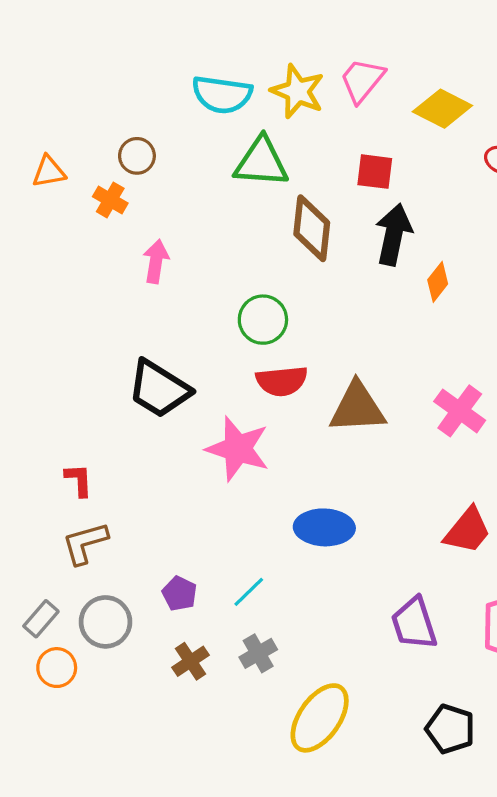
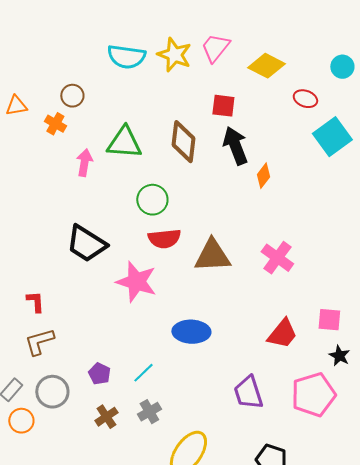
green triangle: (261, 162) -> (124, 143), moved
black arrow: (394, 235) -> (235, 146), turned -33

